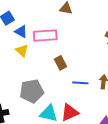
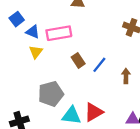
yellow triangle: (22, 51) -> (36, 52), turned 32
blue line: (80, 83) -> (99, 65), moved, turned -49

